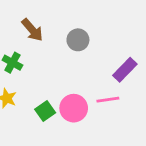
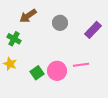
brown arrow: (32, 30) -> (28, 16), turned 96
purple rectangle: (125, 70) -> (93, 30), moved

